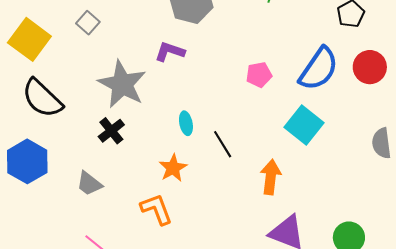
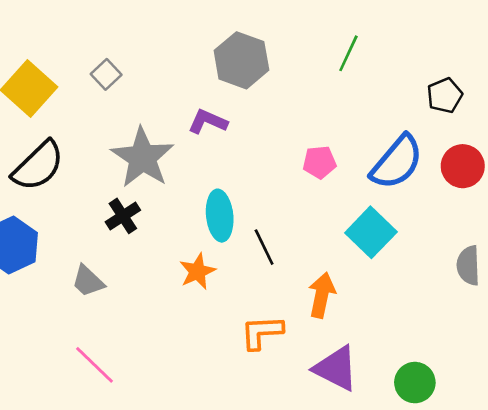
black semicircle: (42, 98) -> (38, 166), turned -93
cyan ellipse: (186, 123) -> (220, 216), size x1.6
orange L-shape: (156, 209) -> (262, 332), moved, turned -78

